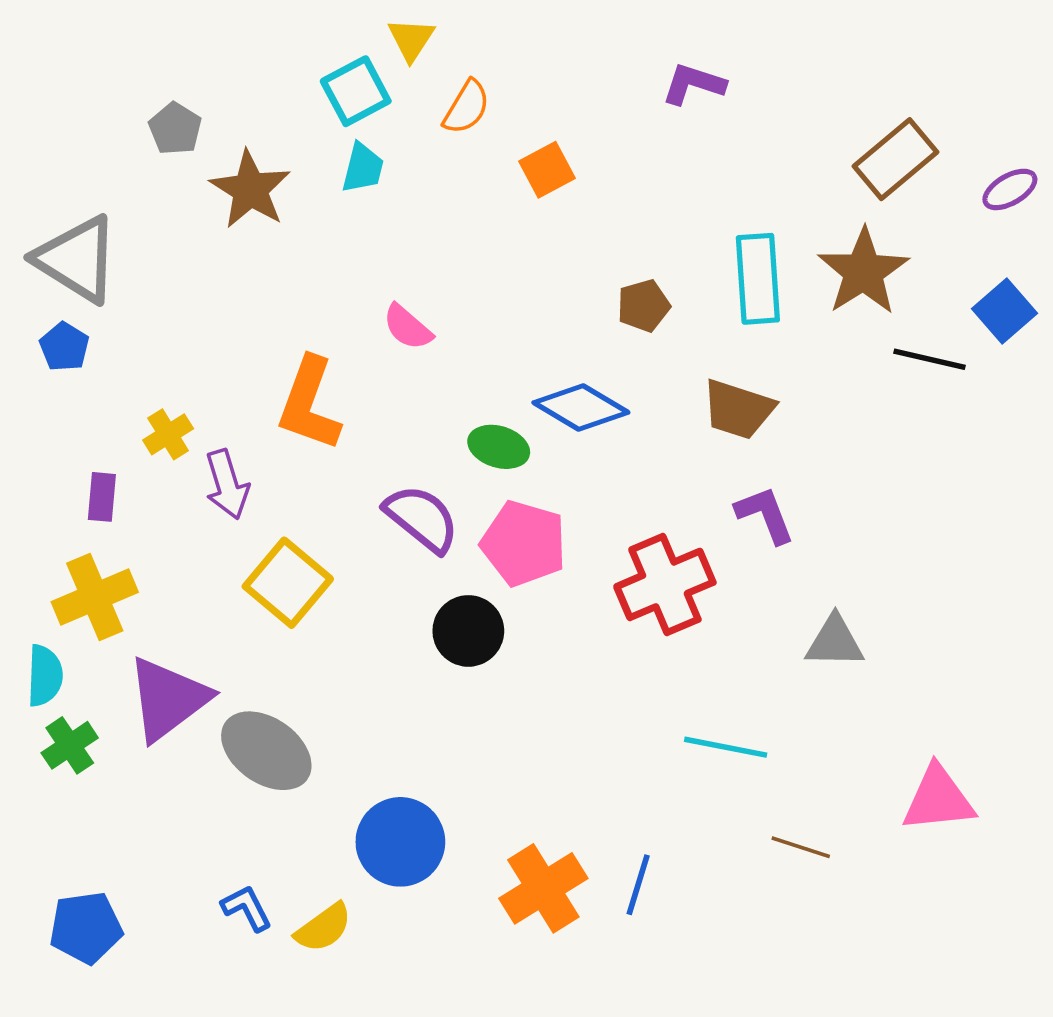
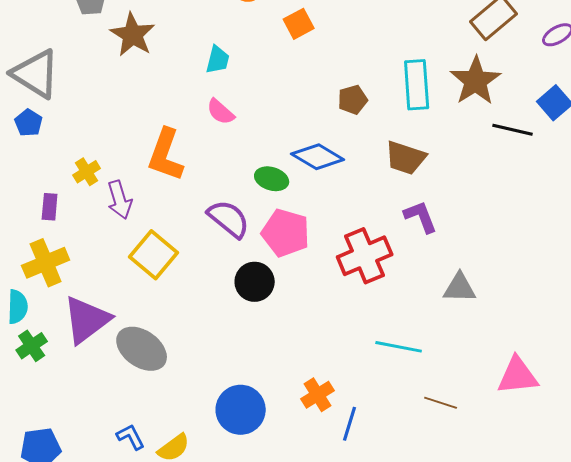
cyan trapezoid: (363, 168) -> (218, 60), moved
blue circle: (400, 842) -> (241, 410), moved
orange cross: (543, 888) -> (318, 395), moved, size x0.7

